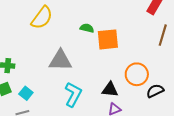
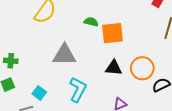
black triangle: (110, 89) -> (114, 68), moved
cyan square: (26, 93) -> (39, 93), moved

